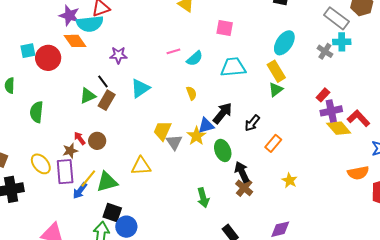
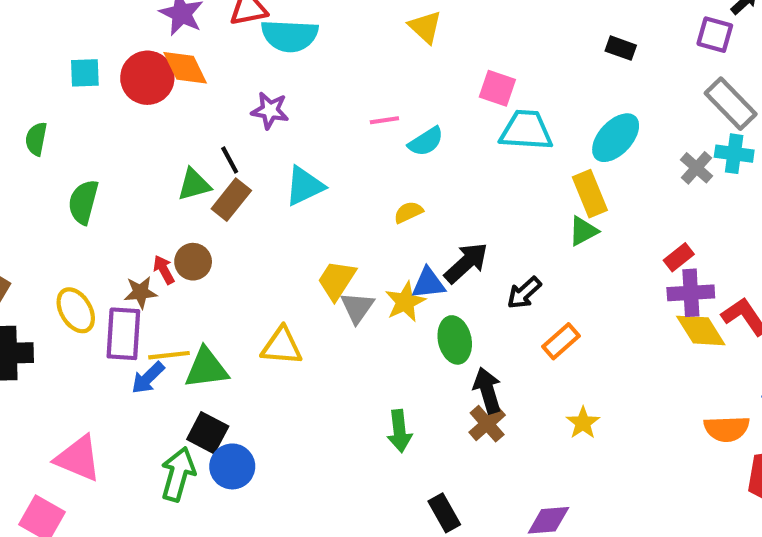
cyan semicircle: (90, 24) -> (290, 36), moved
red circle: (48, 58) -> (147, 78), moved
cyan trapezoid: (233, 67) -> (526, 130), moved
yellow semicircle: (191, 93) -> (408, 212), turned -104
brown circle: (97, 141) -> (193, 262), moved
yellow line: (88, 178) -> (169, 355), turned 36

